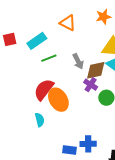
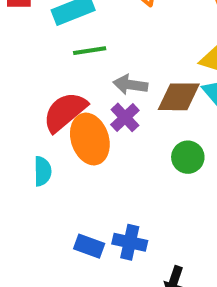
gray arrow: (78, 61) -> (130, 85), moved, turned 112
purple cross: (91, 85) -> (125, 117), moved

